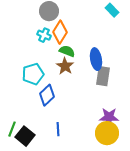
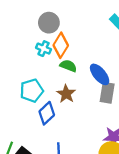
blue ellipse: (96, 59) -> (100, 74), turned -30
brown star: (65, 66) -> (66, 94), moved

